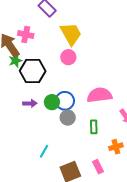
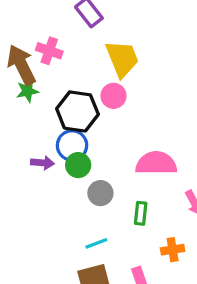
black hexagon: (33, 71) -> (77, 111), moved
blue circle: (65, 101) -> (72, 145), moved
cyan line: (44, 151) -> (96, 243), moved, turned 32

